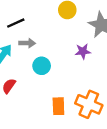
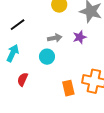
gray arrow: (27, 43) -> (55, 38), moved

